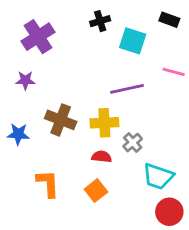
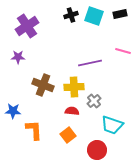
black rectangle: (169, 20) -> (120, 14), turned -32
cyan square: (133, 41) -> (94, 16), moved
blue star: (18, 134) -> (13, 111), moved
red circle: (169, 212) -> (97, 150), moved

